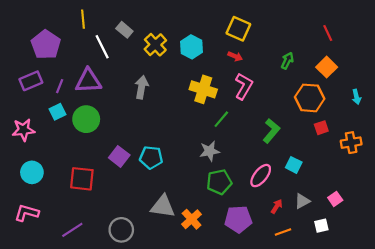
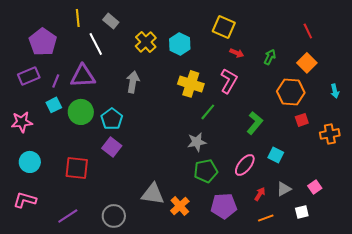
gray rectangle: (124, 30) -> (111, 21), moved
red arrow: (235, 56) -> (237, 53), moved
cyan pentagon: (151, 157) -> (112, 119), moved, turned 30

